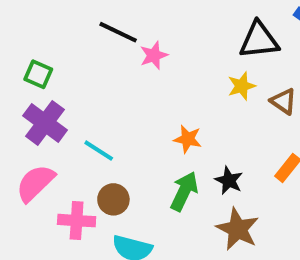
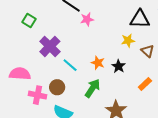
purple cross: (45, 123) -> (50, 46), moved
cyan line: (99, 151) -> (70, 65), moved
black star: (229, 180) -> (119, 66), moved
pink semicircle: (35, 183) -> (20, 74), turned 40

